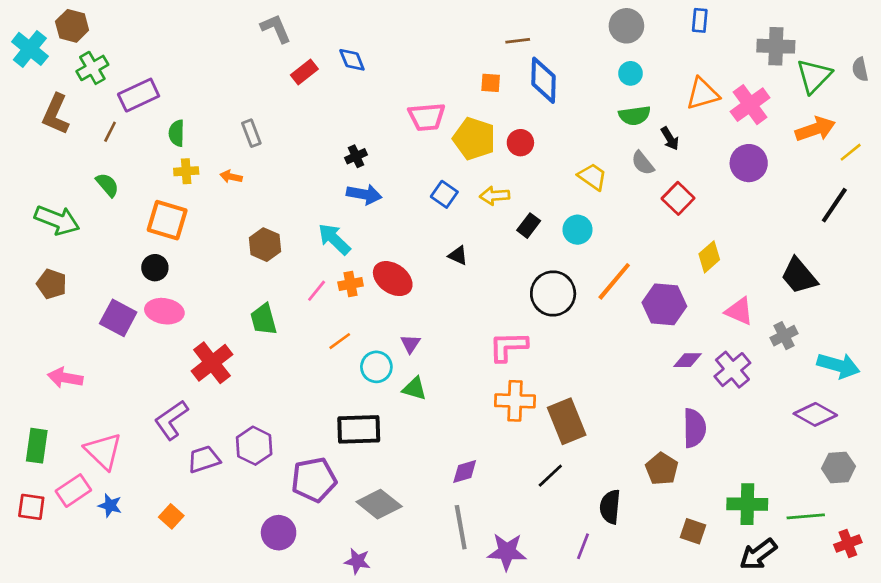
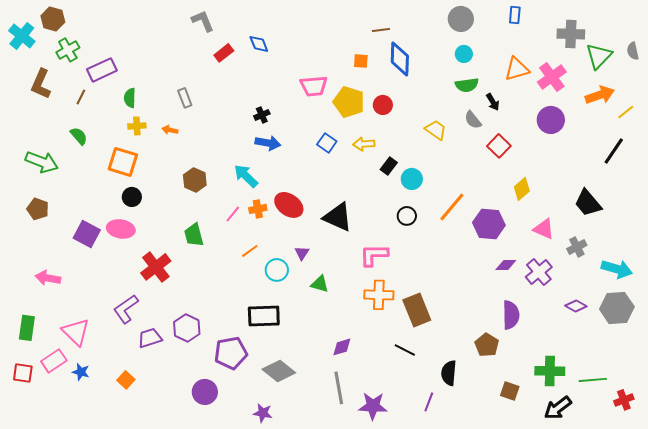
cyan circle: (577, 230) -> (412, 179), moved
black triangle: (458, 255) -> (338, 217), moved, size x2.0
black circle: (155, 268) -> (132, 197), moved
black circle: (553, 293) -> (407, 216), size x0.6
green triangle: (414, 389) -> (320, 284), moved
purple diamond: (815, 414) -> (576, 306), moved, size x0.7
gray hexagon: (838, 467) -> (617, 308), moved, size x1.4
black line: (550, 476) -> (405, 350), turned 70

